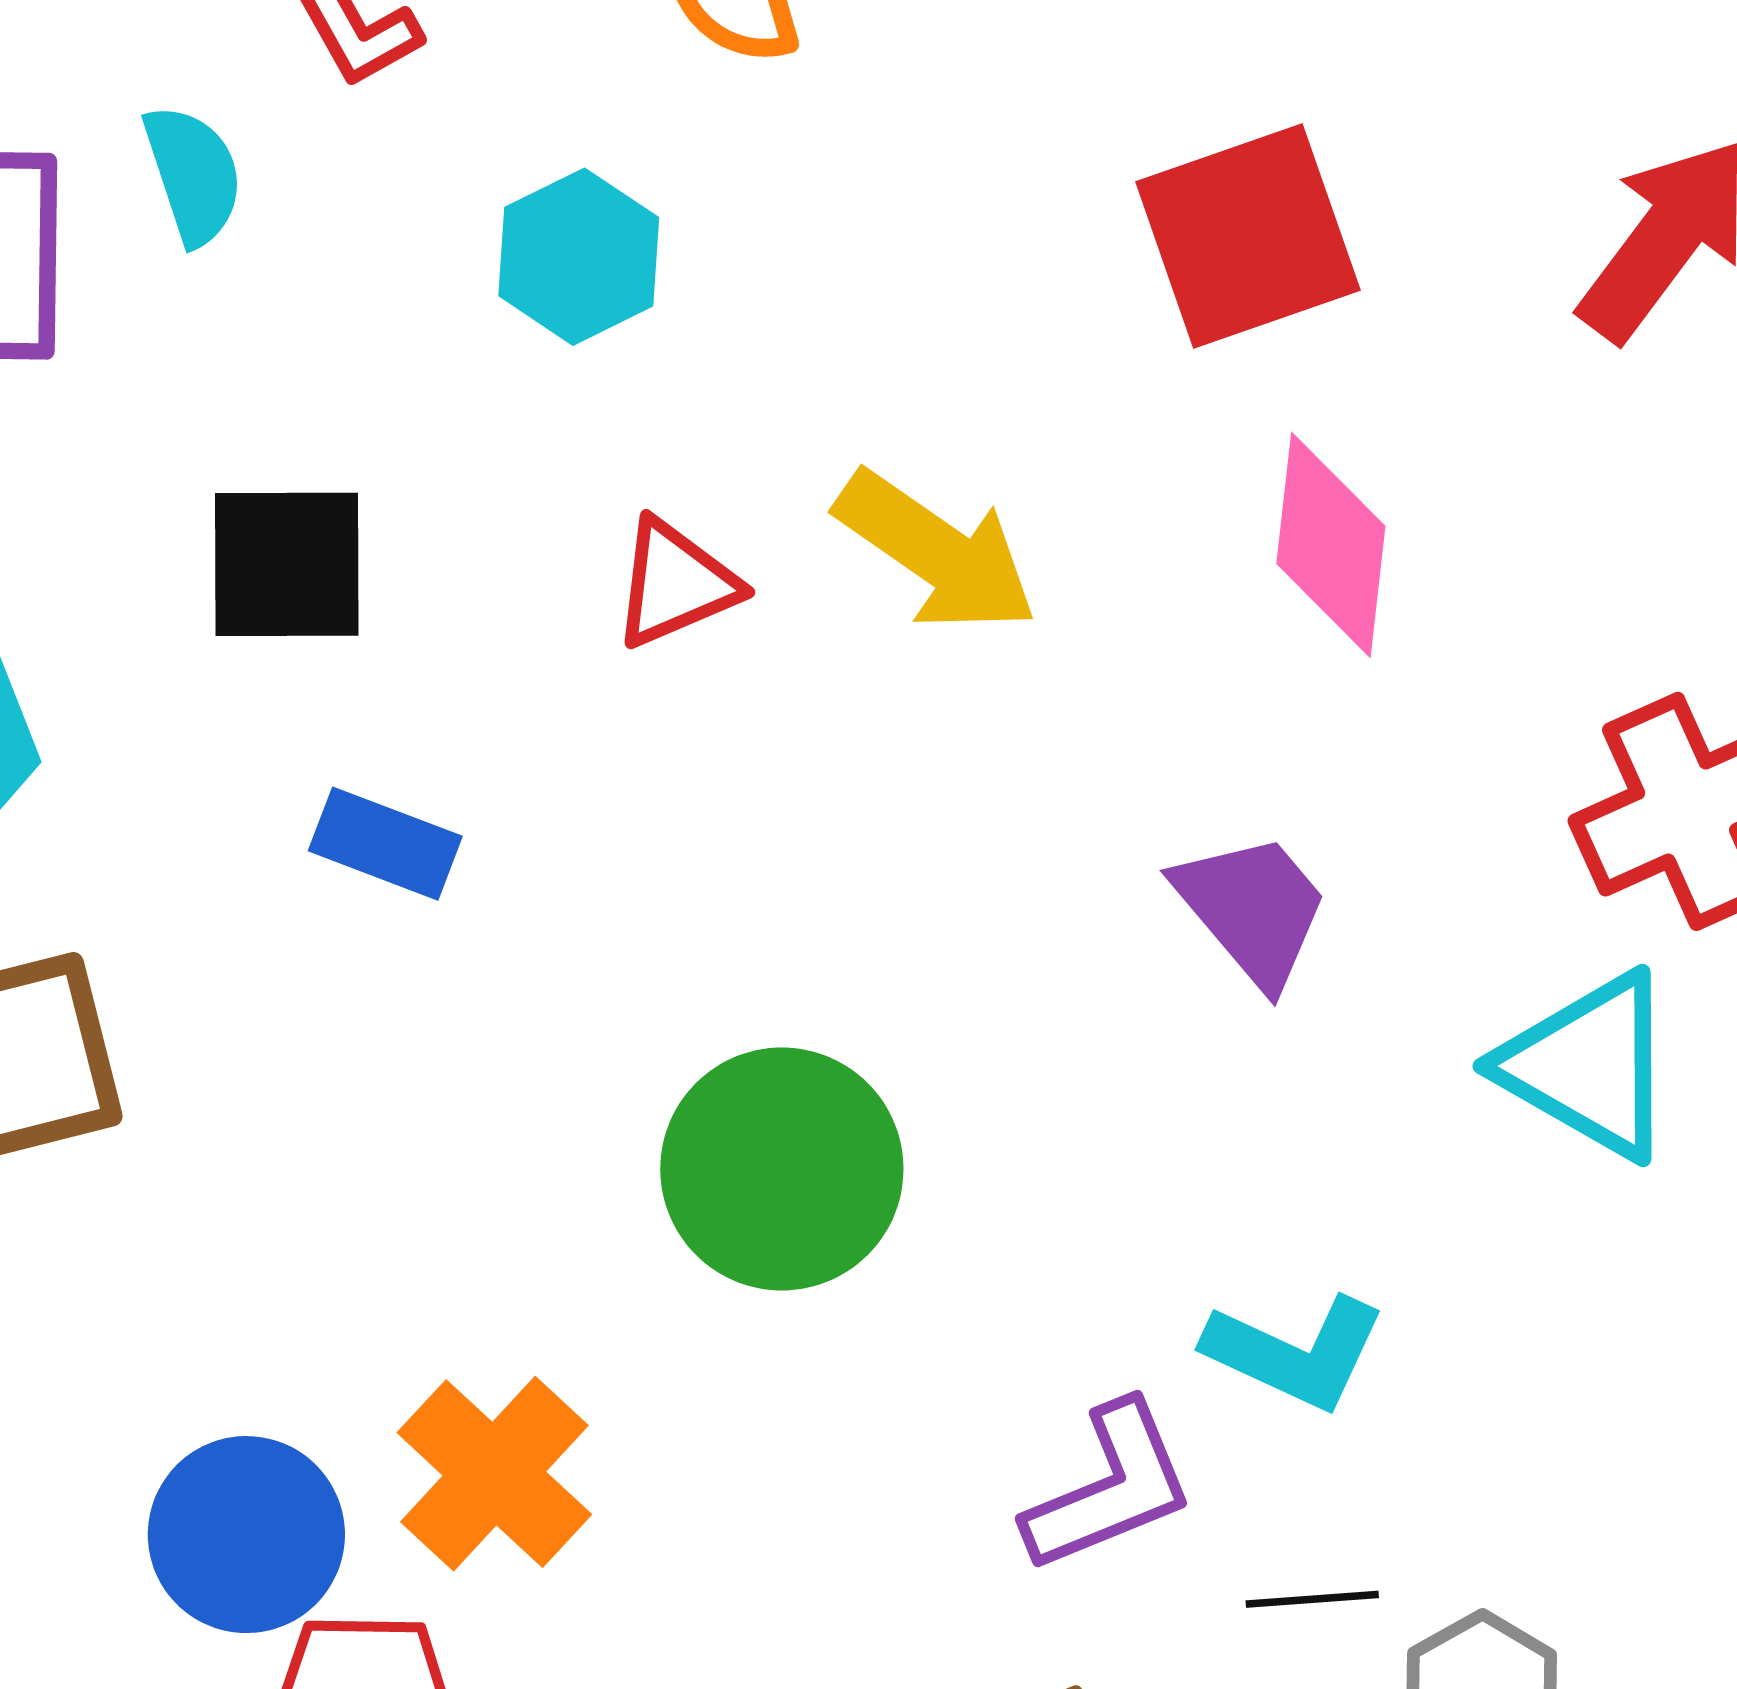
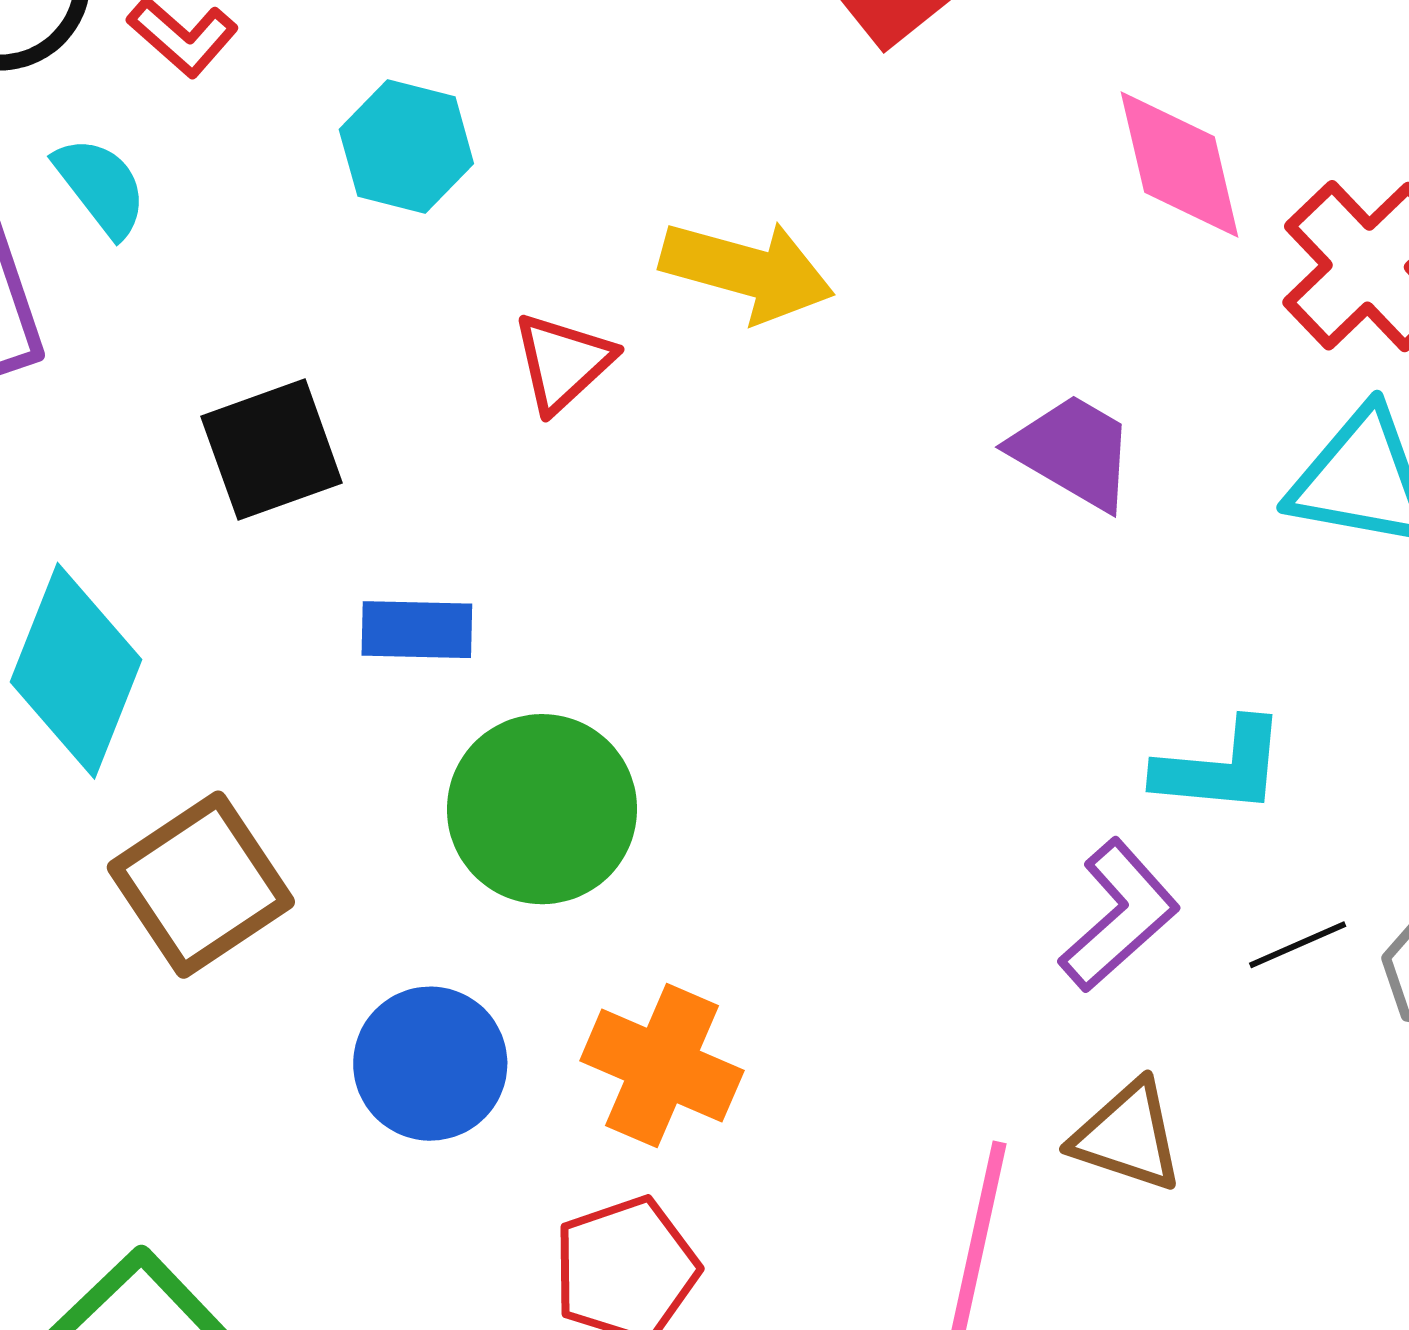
pink diamond: (1331, 545) -> (1179, 165), moved
green circle: (782, 1169) -> (542, 809), moved
blue circle: (246, 1535) -> (430, 1064), moved

